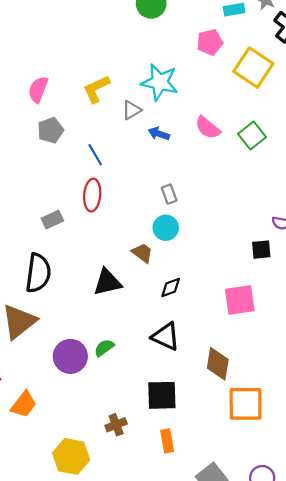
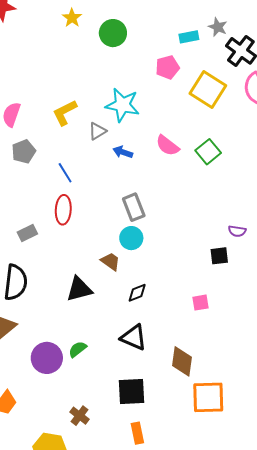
gray rectangle: (169, 194) -> (134, 207), size x1.5
pink square: (240, 300) -> (201, 303), size x0.6
brown cross: (116, 425) -> (80, 416), moved, turned -30

